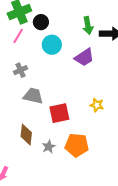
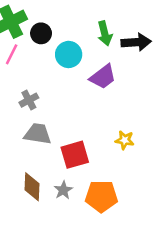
cyan circle: (52, 45) -> (69, 54), moved
gray cross: (20, 70) -> (29, 100), moved
gray star: (49, 147) -> (63, 190), moved

